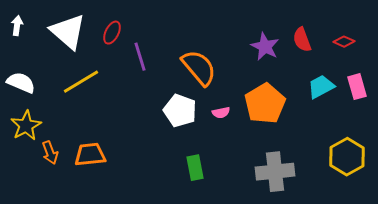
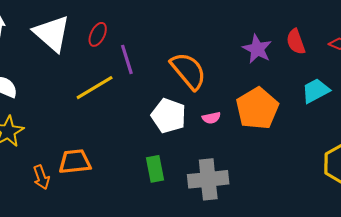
yellow line: (81, 82) -> (95, 88), moved
orange arrow: (50, 153) -> (41, 177), moved
green rectangle: (195, 168) -> (155, 169), moved
gray cross: (275, 172) -> (208, 179), moved

